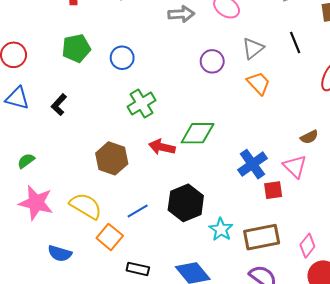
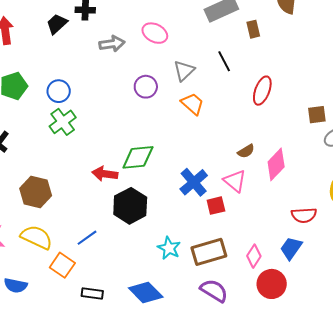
green cross: (142, 103) -> (63, 122), moved
brown hexagon: (112, 158) -> (36, 192), moved
black hexagon: (186, 203) -> (130, 206), moved

